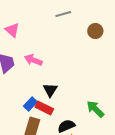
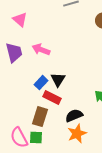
blue rectangle: (30, 104) -> (41, 83), moved

